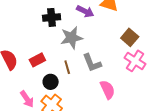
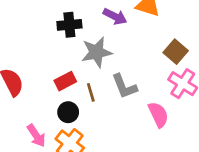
red rectangle: (37, 60) -> (65, 81), moved
pink semicircle: (107, 90) -> (158, 115), moved

